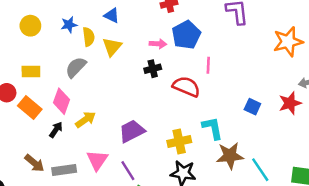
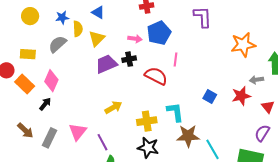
gray semicircle: (76, 67) -> (57, 44), moved
yellow arrow: (86, 120) -> (113, 107), moved
purple trapezoid: (132, 131) -> (106, 64), moved
gray rectangle: (64, 170) -> (50, 138), turned -60

